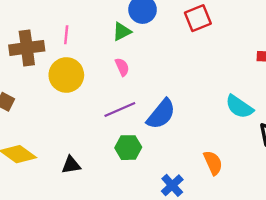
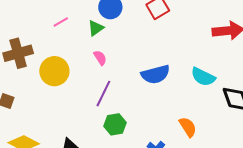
pink line: (66, 35) -> (61, 22), moved, turned 63
purple line: (120, 109) -> (103, 94), turned -32
blue semicircle: (161, 114) -> (155, 74), moved, turned 44

